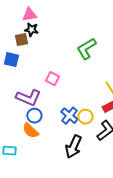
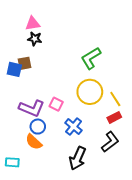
brown square: (21, 40) -> (24, 63), moved
pink square: (52, 79) -> (56, 104), moved
yellow circle: (85, 117) -> (90, 92), moved, size x1.6

